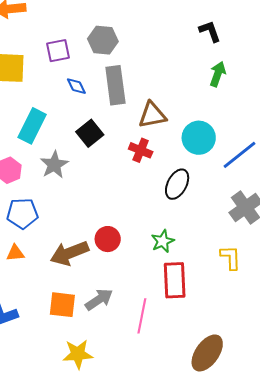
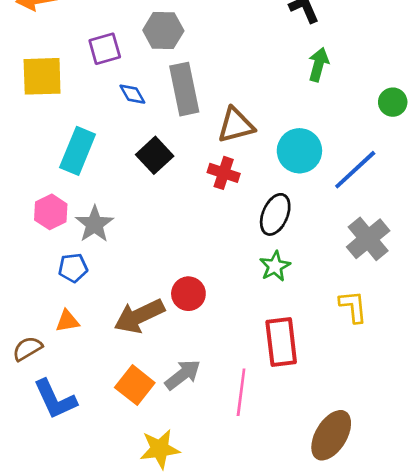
gray star: (54, 165) -> (94, 224), moved
blue pentagon: (22, 213) -> (73, 268), size x0.7
green star: (163, 241) -> (275, 266), moved
orange square: (62, 305) -> (135, 385), turned 36

